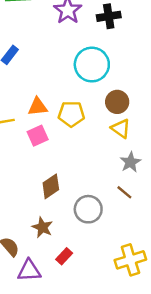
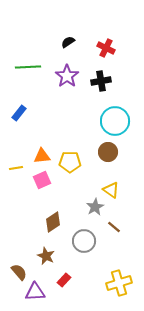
cyan circle: (92, 65) -> (115, 121), moved
yellow triangle: (121, 128) -> (111, 190), moved
gray star: (130, 162) -> (95, 207), moved

